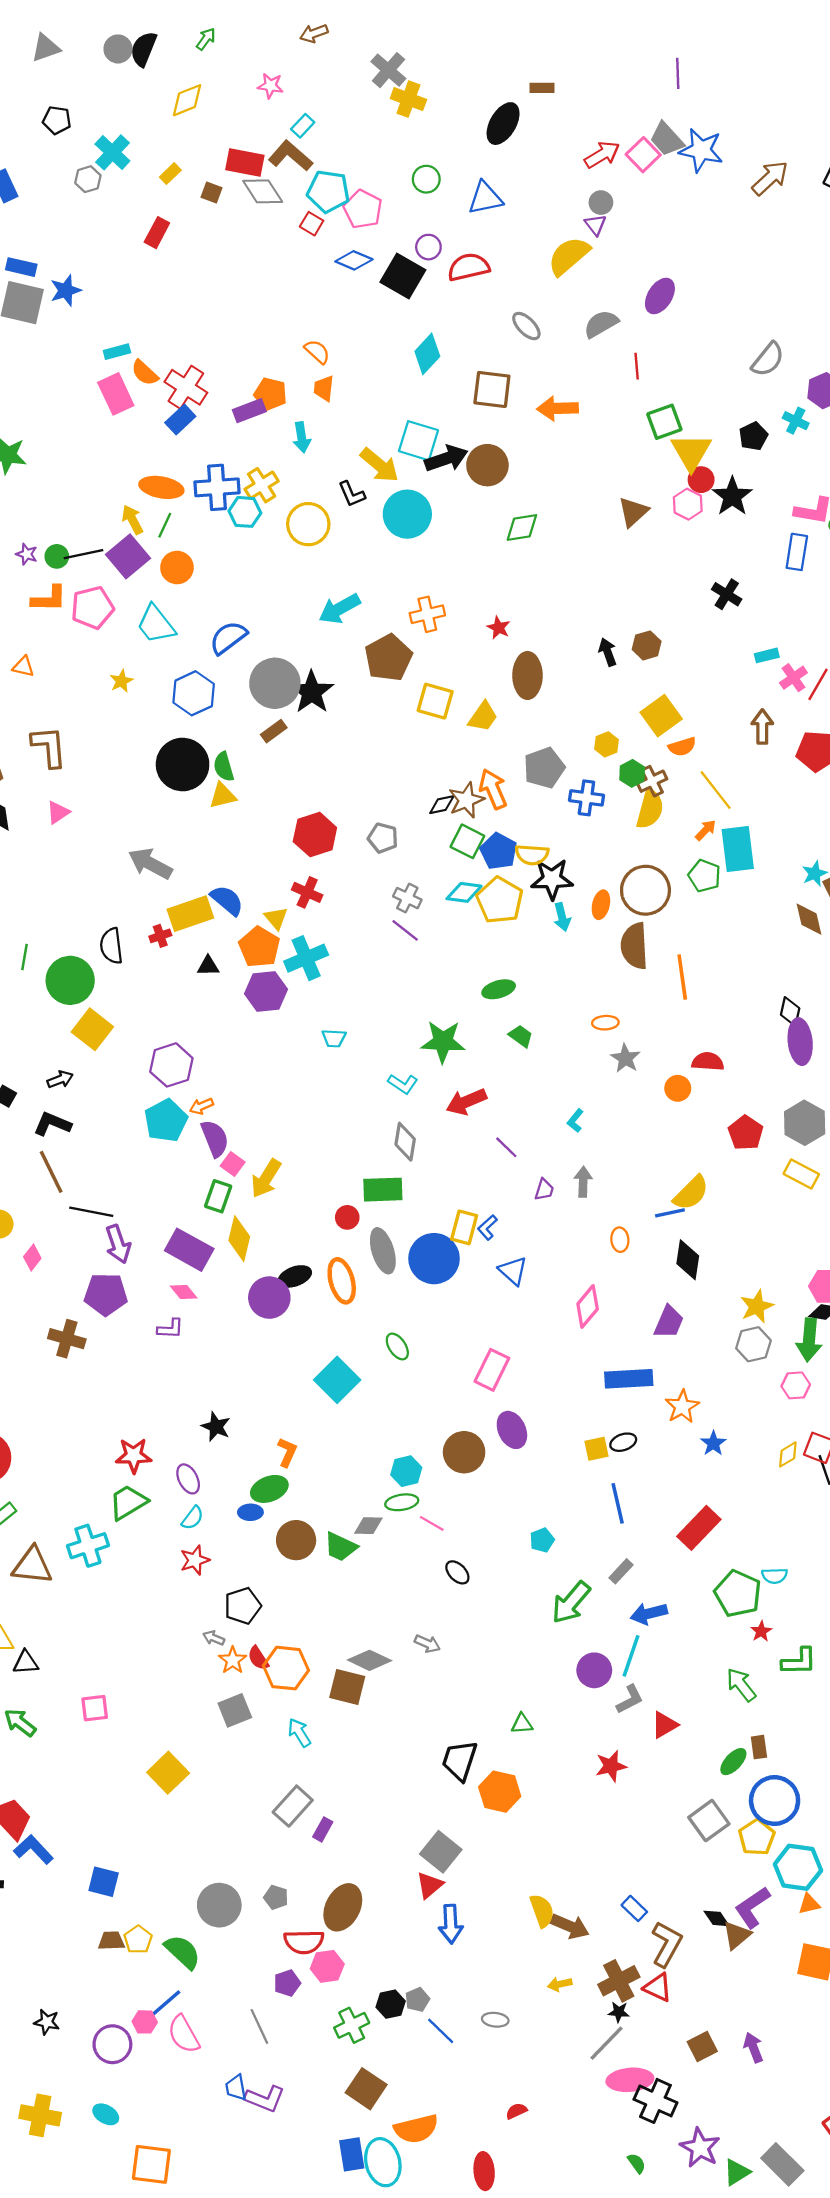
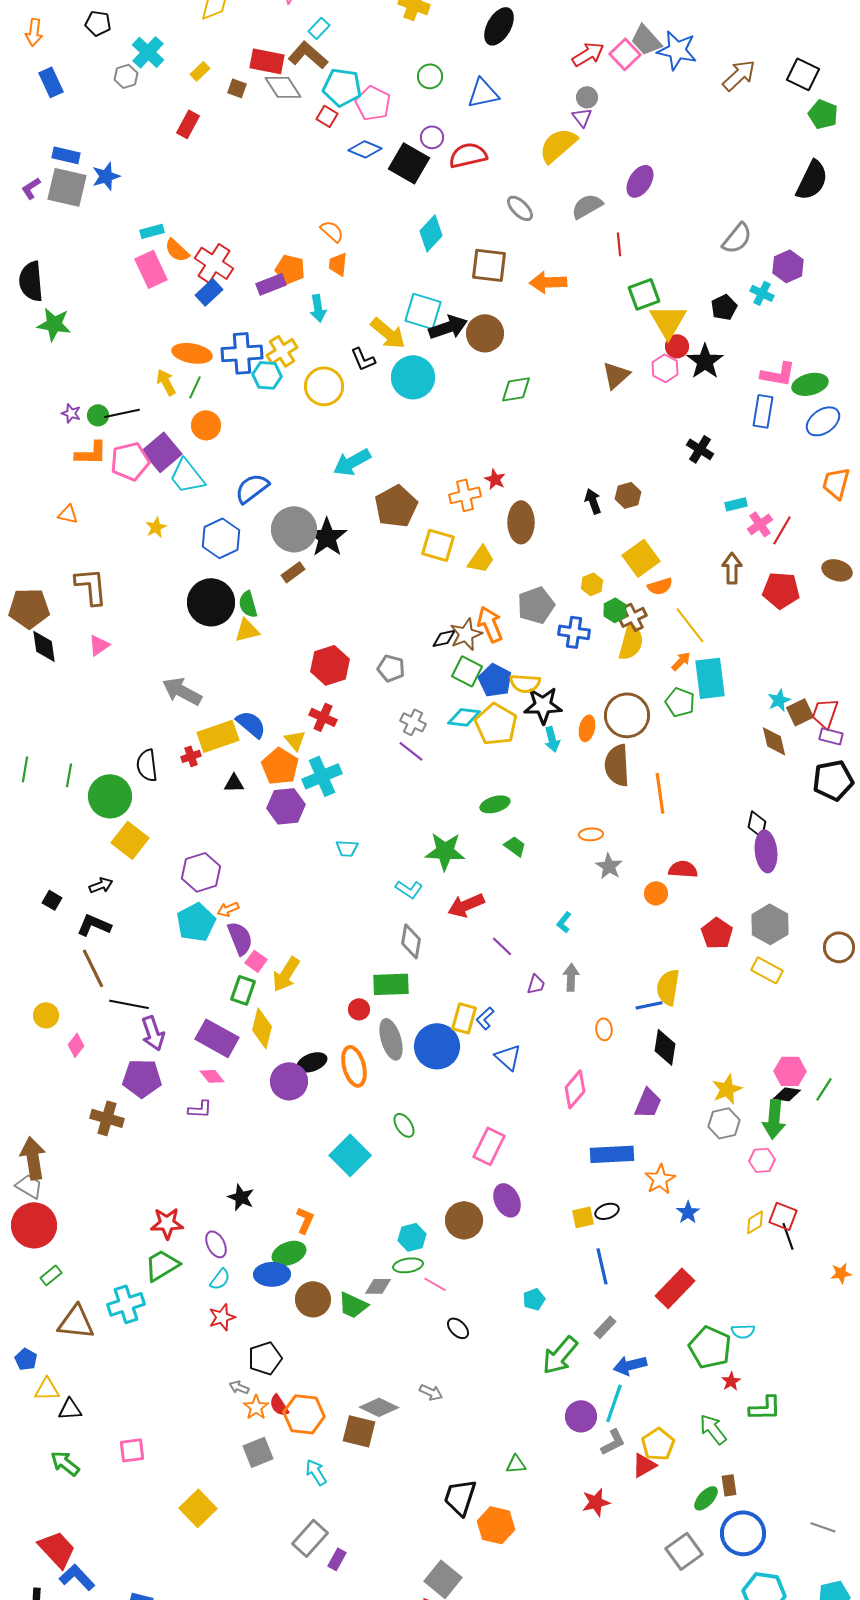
purple square: (128, 556) -> (162, 452), moved
orange cross: (427, 614) -> (465, 495), moved
yellow semicircle: (691, 1193) -> (668, 987), turned 144
blue ellipse: (250, 1512) -> (272, 1274), size x1.6
yellow pentagon: (757, 1837) -> (658, 1444), moved

